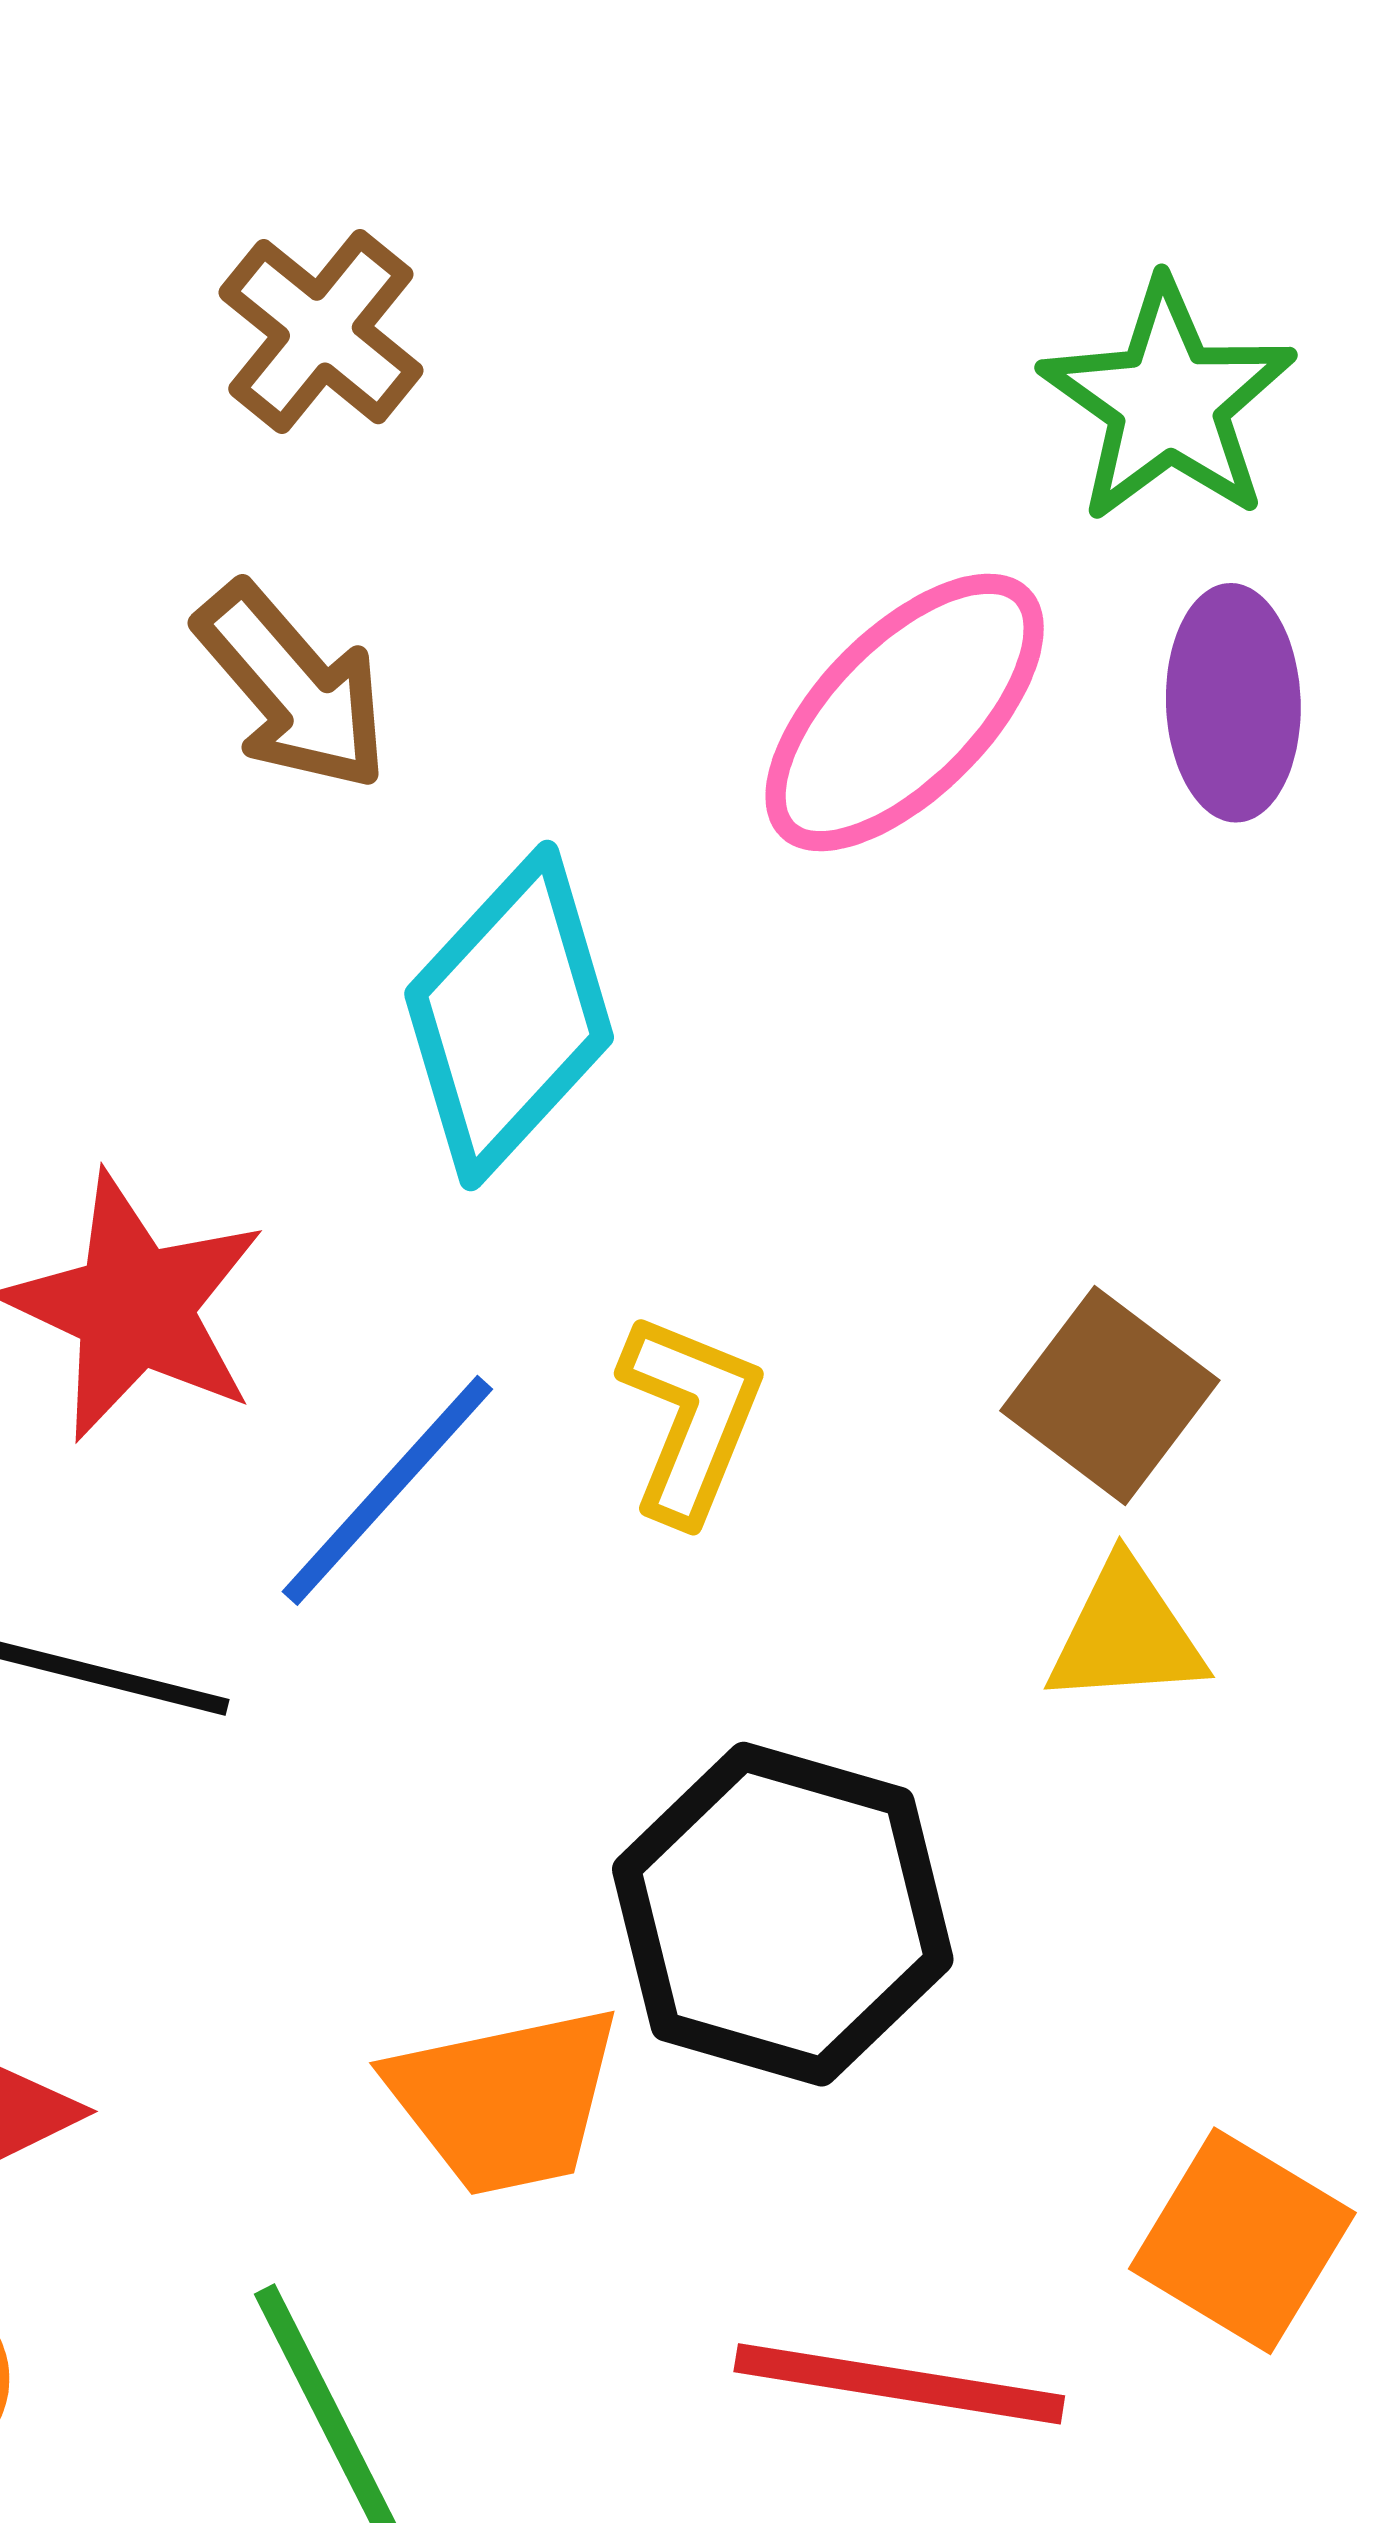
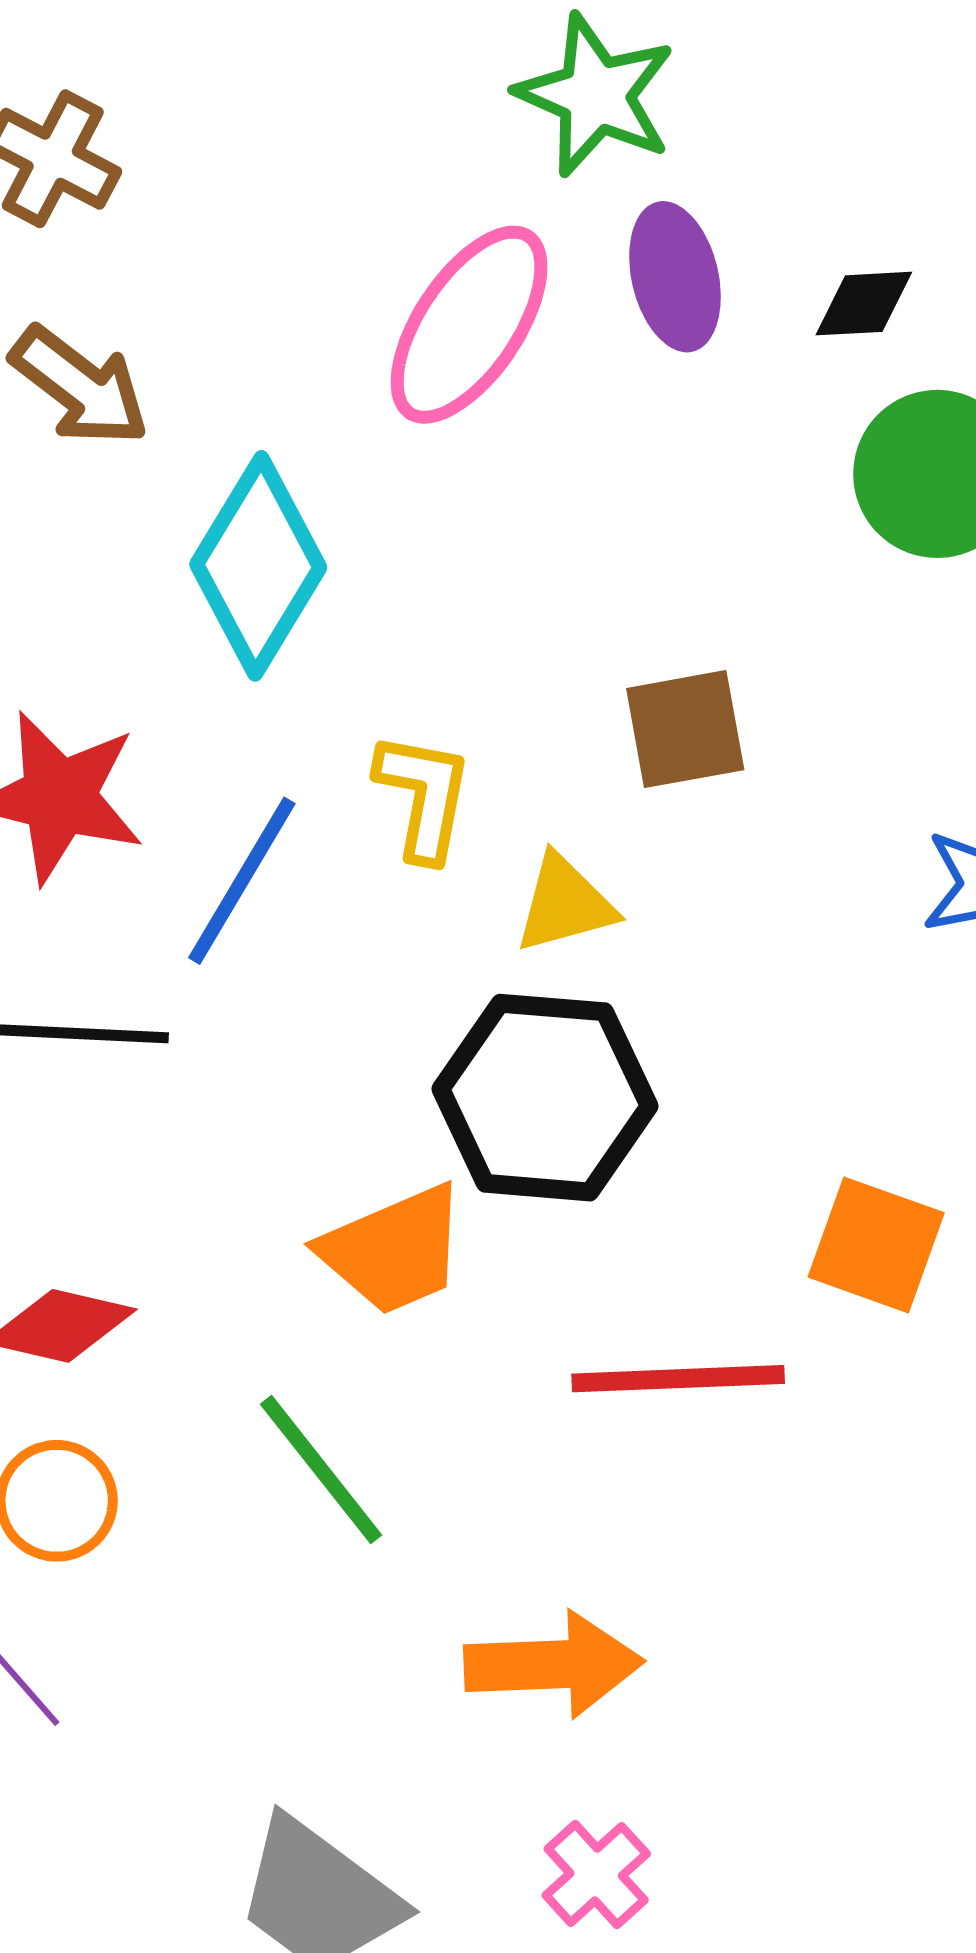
brown square: (1110, 1395) -> (685, 729), turned -36
yellow triangle: (1126, 1634) -> (565, 904), moved

